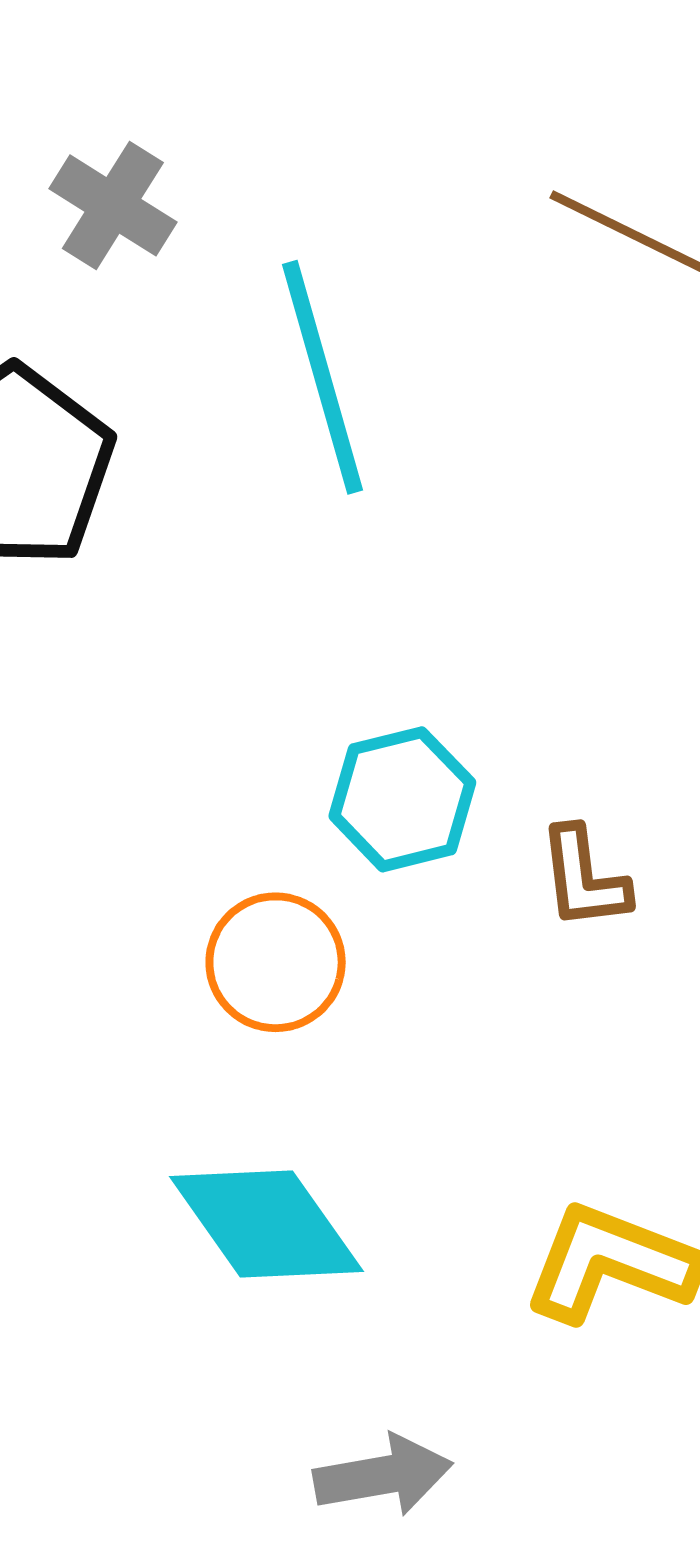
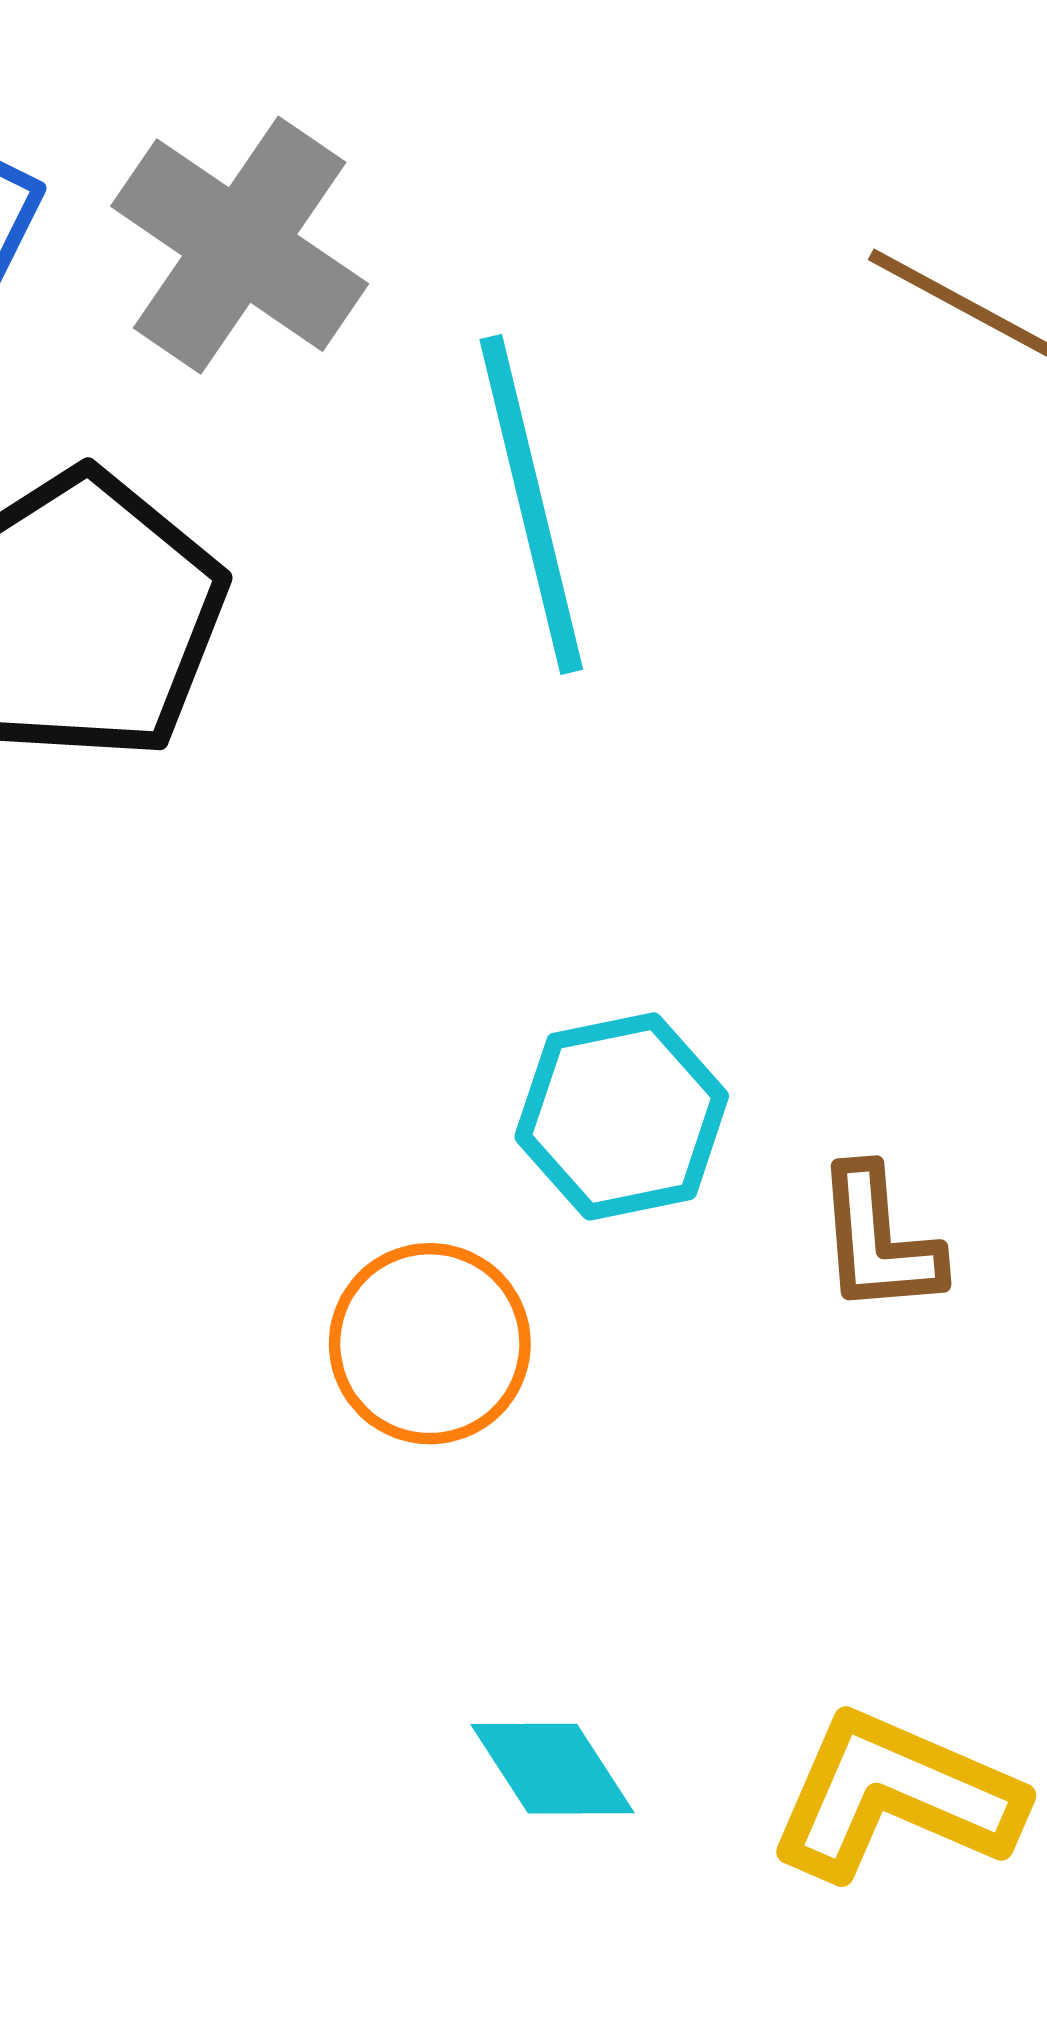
gray cross: (113, 205) -> (240, 245), size x1.4
cyan diamond: (266, 1224) -> (553, 1769), moved, size x0.6

